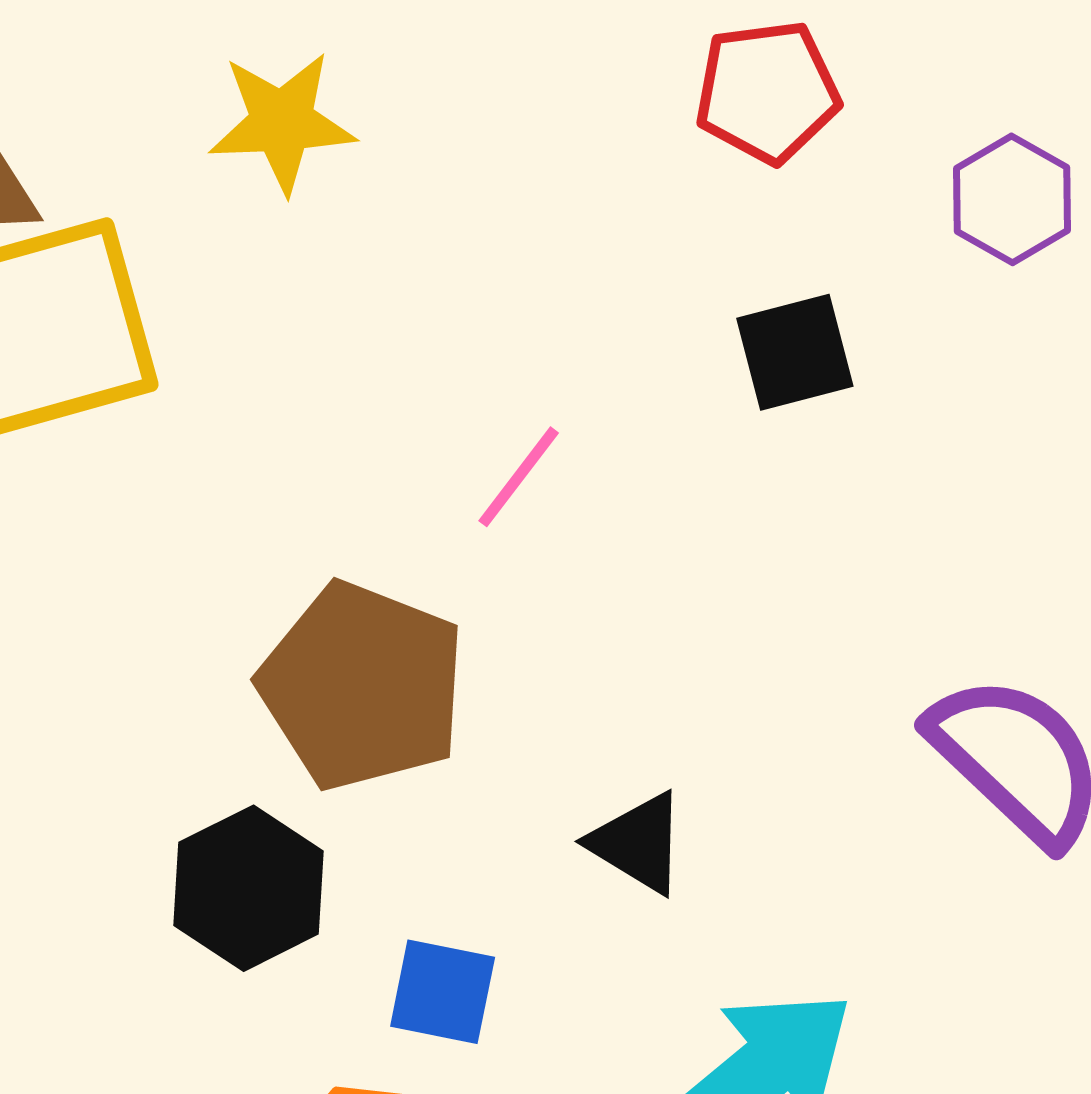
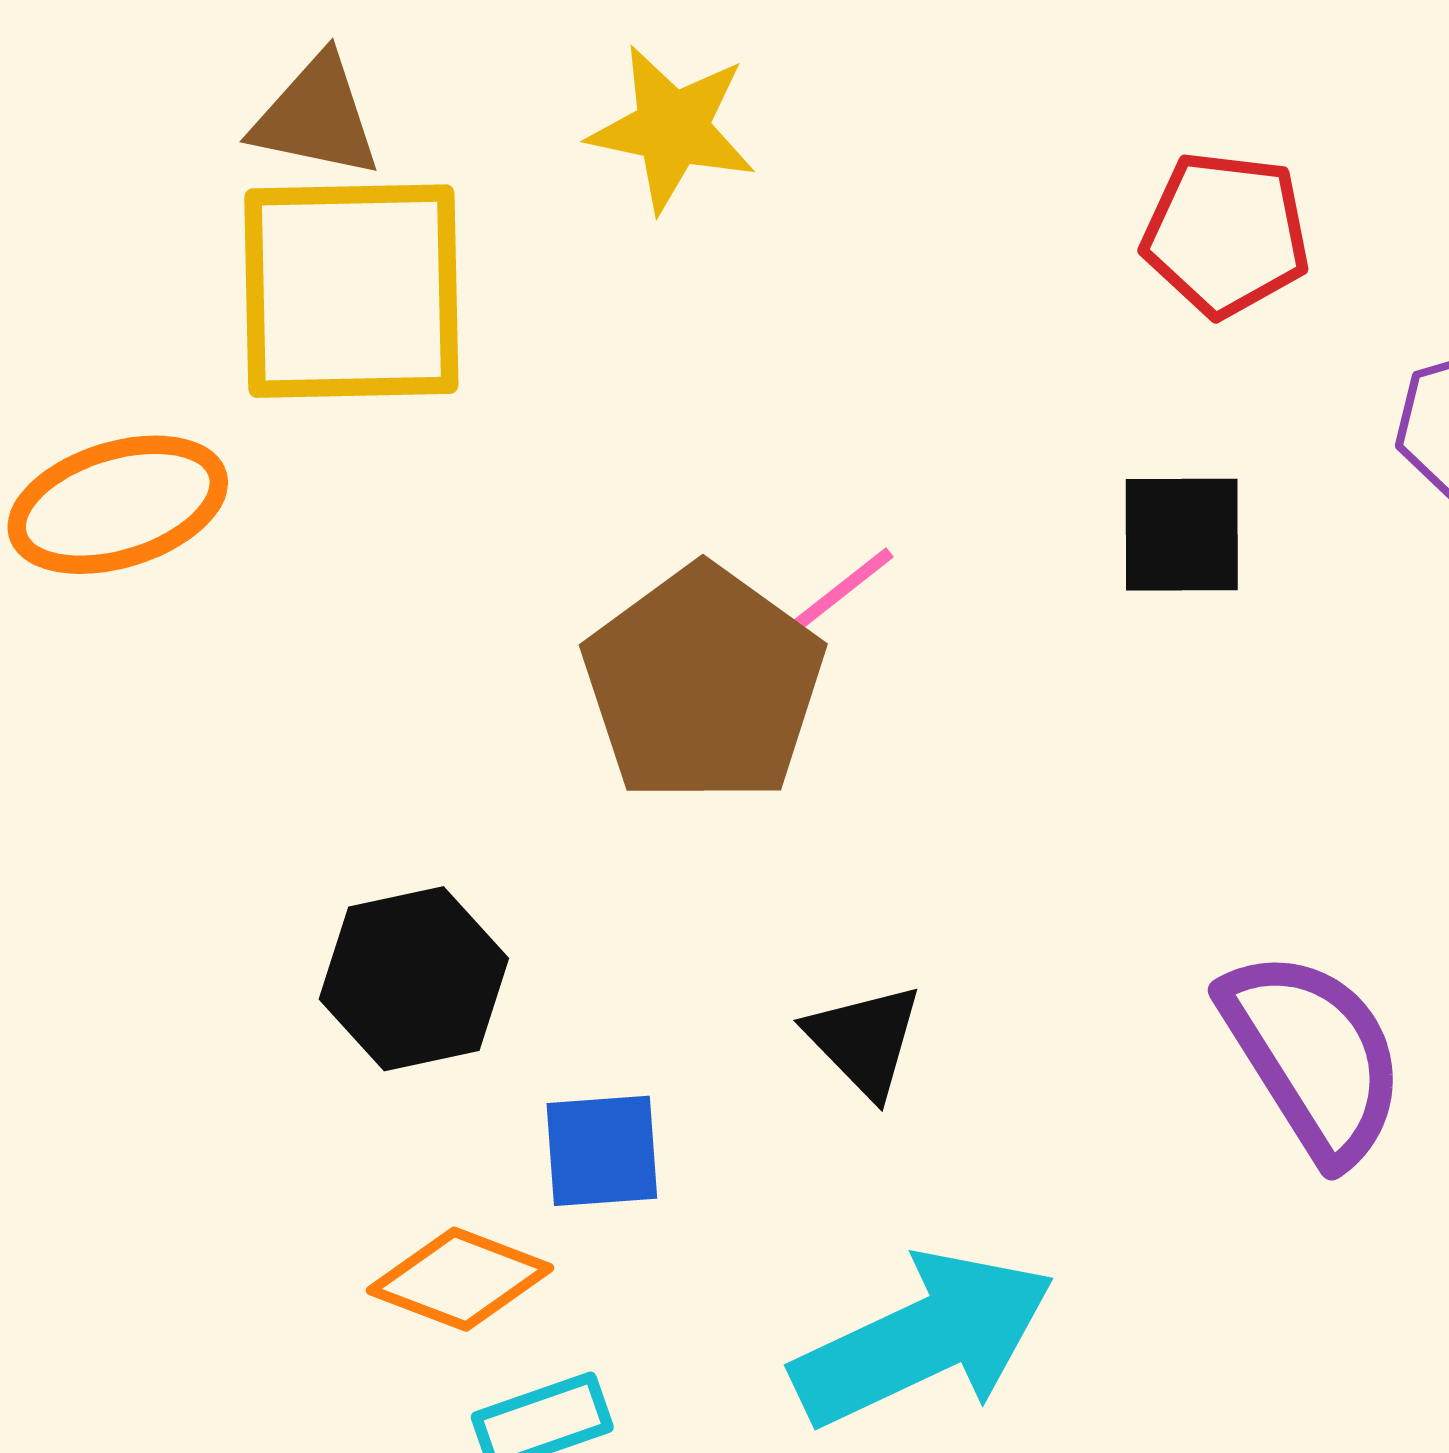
brown pentagon: (362, 686) -> (703, 685), moved
blue square: (443, 992) -> (602, 1151), turned -30

